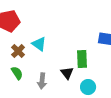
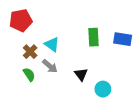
green rectangle: (82, 59) -> (94, 37), moved
gray arrow: (42, 81) -> (50, 66), moved, turned -56

